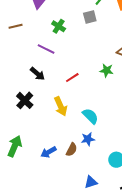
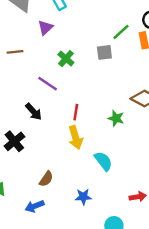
red line: (72, 78) -> (76, 112), moved, turned -56
yellow arrow: (61, 106) -> (76, 137), moved
cyan semicircle: (90, 116) -> (103, 161), moved
brown semicircle: (72, 150) -> (46, 179), moved

